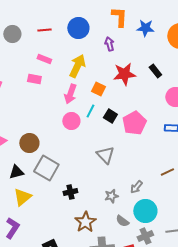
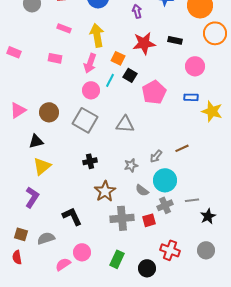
purple arrow: (109, 44) -> (137, 11), moved
yellow arrow: (77, 66) -> (97, 35), turned -35
black rectangle: (155, 71) -> (175, 40), turned -40
pink rectangle: (34, 79) -> (55, 58), moved
black square: (110, 116) -> (130, 75), moved
gray triangle: (105, 155) -> (125, 124), turned -42
gray square: (46, 168) -> (85, 120), moved
brown line: (167, 172) -> (182, 148), moved

